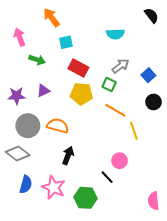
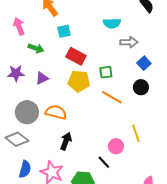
gray arrow: (121, 66) -> (129, 42), moved, turned 36
green square: (109, 84) -> (106, 72), turned -32
purple star: (16, 96) -> (16, 73), moved
black circle: (154, 102) -> (141, 87), moved
yellow line: (134, 131) -> (136, 133), moved

